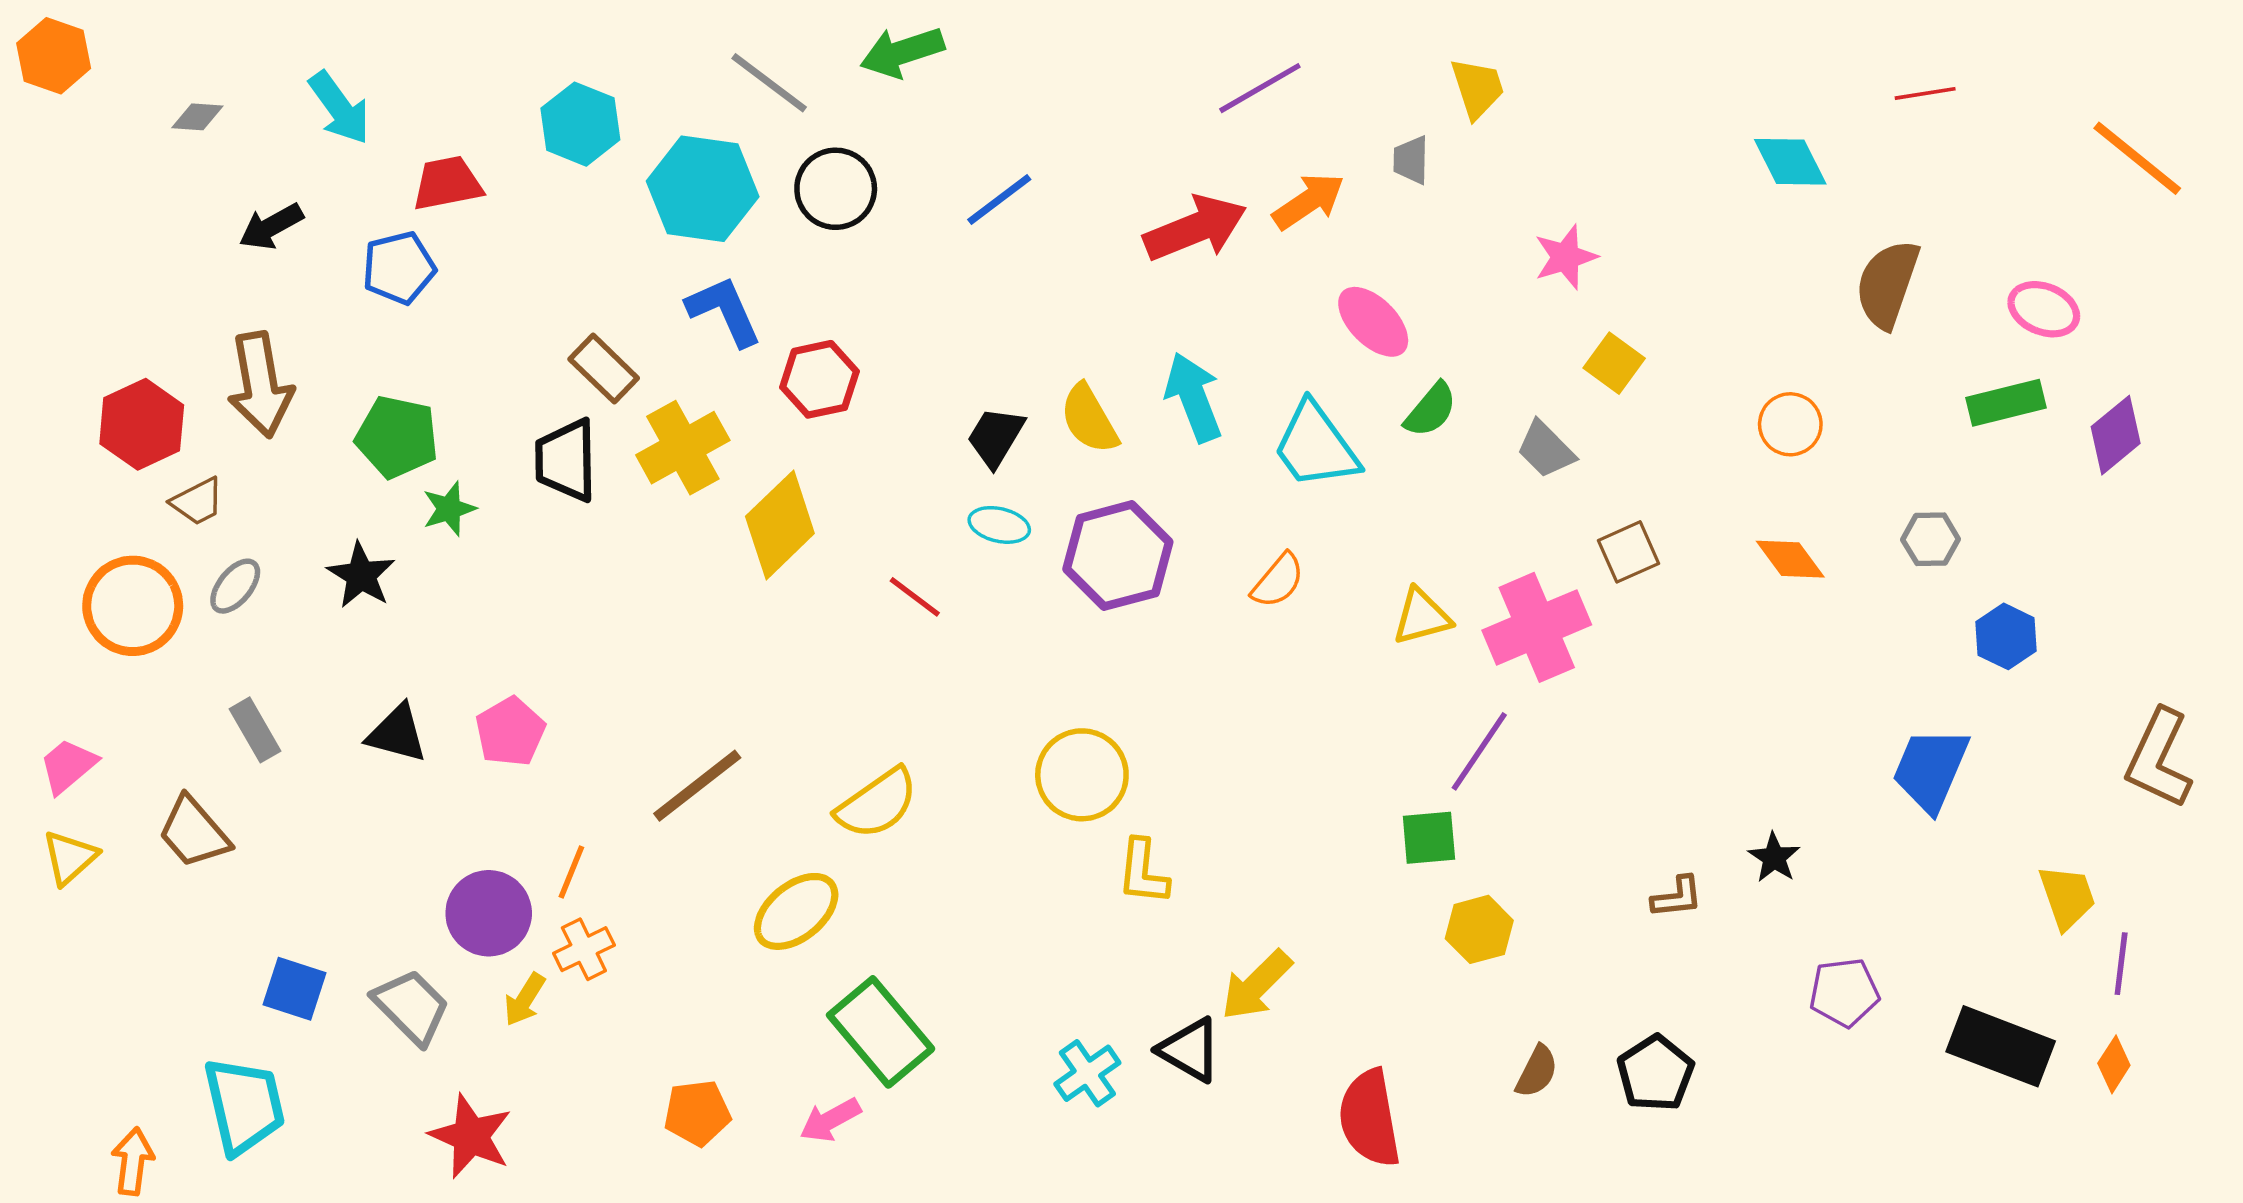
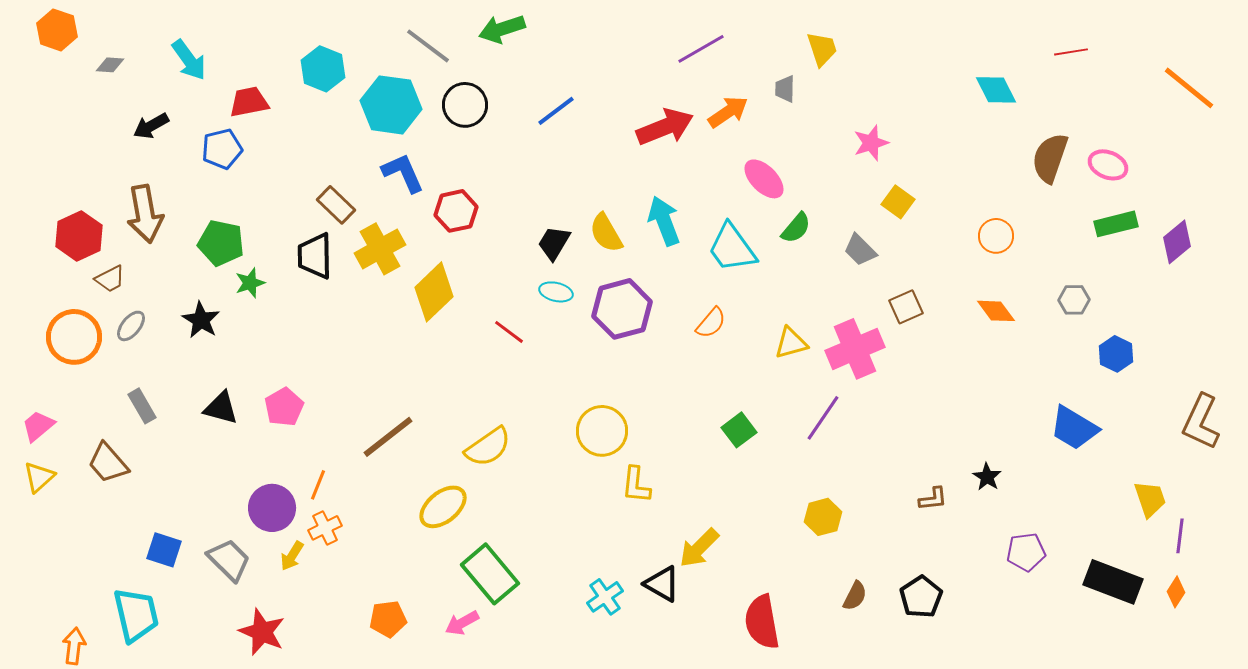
orange hexagon: (54, 56) -> (57, 30), moved
pink ellipse: (2044, 309) -> (1108, 165), moved
blue trapezoid: (1931, 769) -> (1074, 428), turned -82
green square: (1429, 838) -> (739, 430), moved, turned -32

